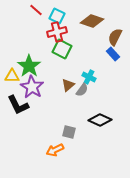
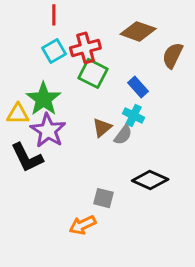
red line: (36, 10) -> (54, 15), turned 48
cyan square: (57, 16) -> (54, 51), moved, turned 35
blue rectangle: (113, 54) -> (138, 87), moved

